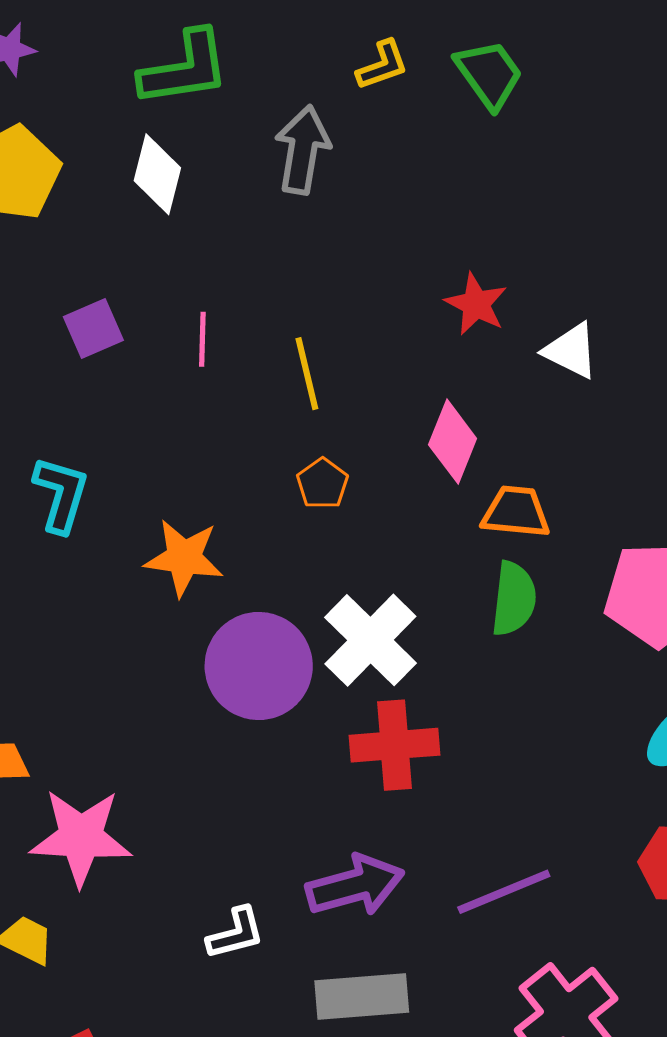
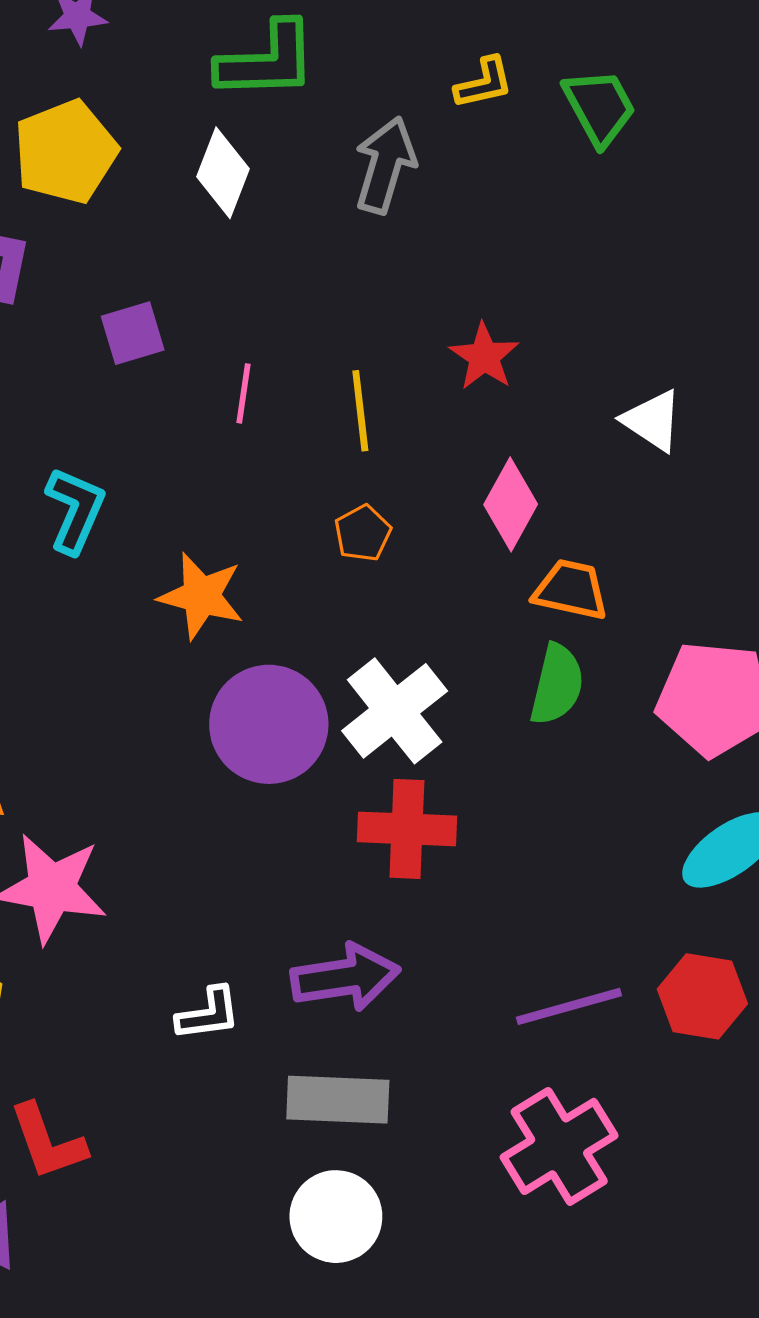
red star: (476, 304) -> (484, 356), moved
pink line: (202, 339) -> (244, 393), moved
purple line: (504, 892) -> (569, 1006), moved

